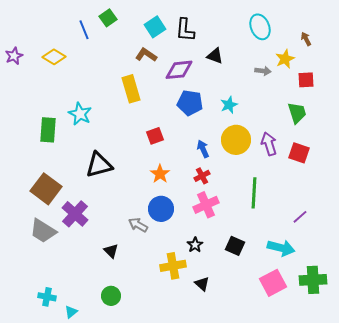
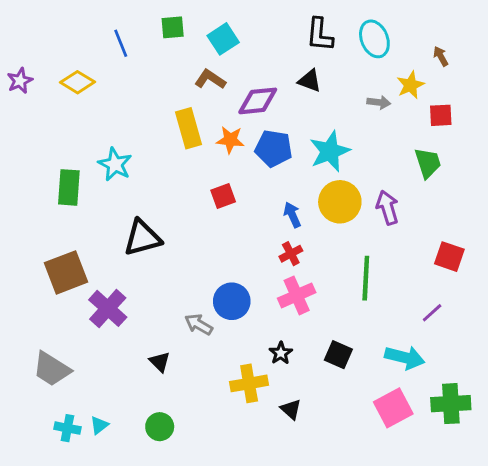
green square: (108, 18) -> (173, 27), moved, turned 30
black L-shape: (185, 30) -> (320, 35), moved
cyan star: (229, 105) -> (330, 151), size x1.6
red square: (299, 153) -> (449, 257), moved
orange star: (160, 174) -> (230, 140), moved, turned -30
brown square: (46, 189) -> (66, 272), turned 32
gray trapezoid: (43, 231) -> (52, 369), moved
cyan triangle: (71, 312) -> (99, 425), moved

